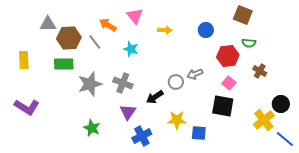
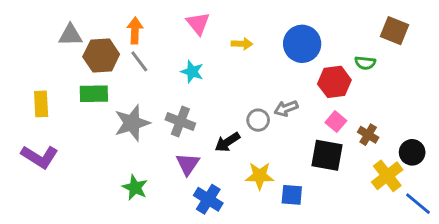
brown square: (243, 15) -> (395, 31), moved
orange arrow: (108, 25) -> (135, 31), moved, turned 60
blue circle: (206, 30) -> (302, 44), size x1.6
yellow rectangle: (24, 60) -> (41, 104), moved
brown cross: (260, 71) -> (368, 135), moved
blue cross: (142, 136) -> (208, 199), turned -30

